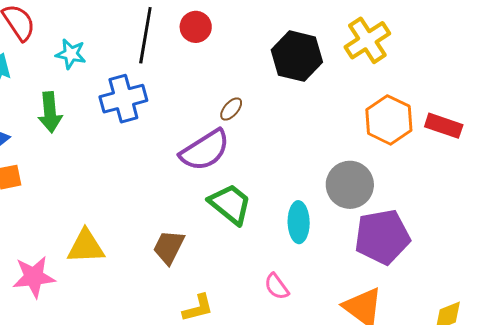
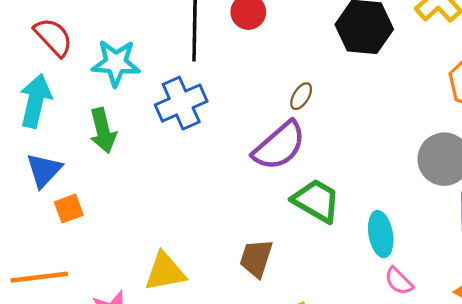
cyan star: (71, 54) -> (116, 63), size x1.4
cyan ellipse: (299, 222) -> (381, 234), moved
pink semicircle: (277, 287) -> (399, 281), moved

